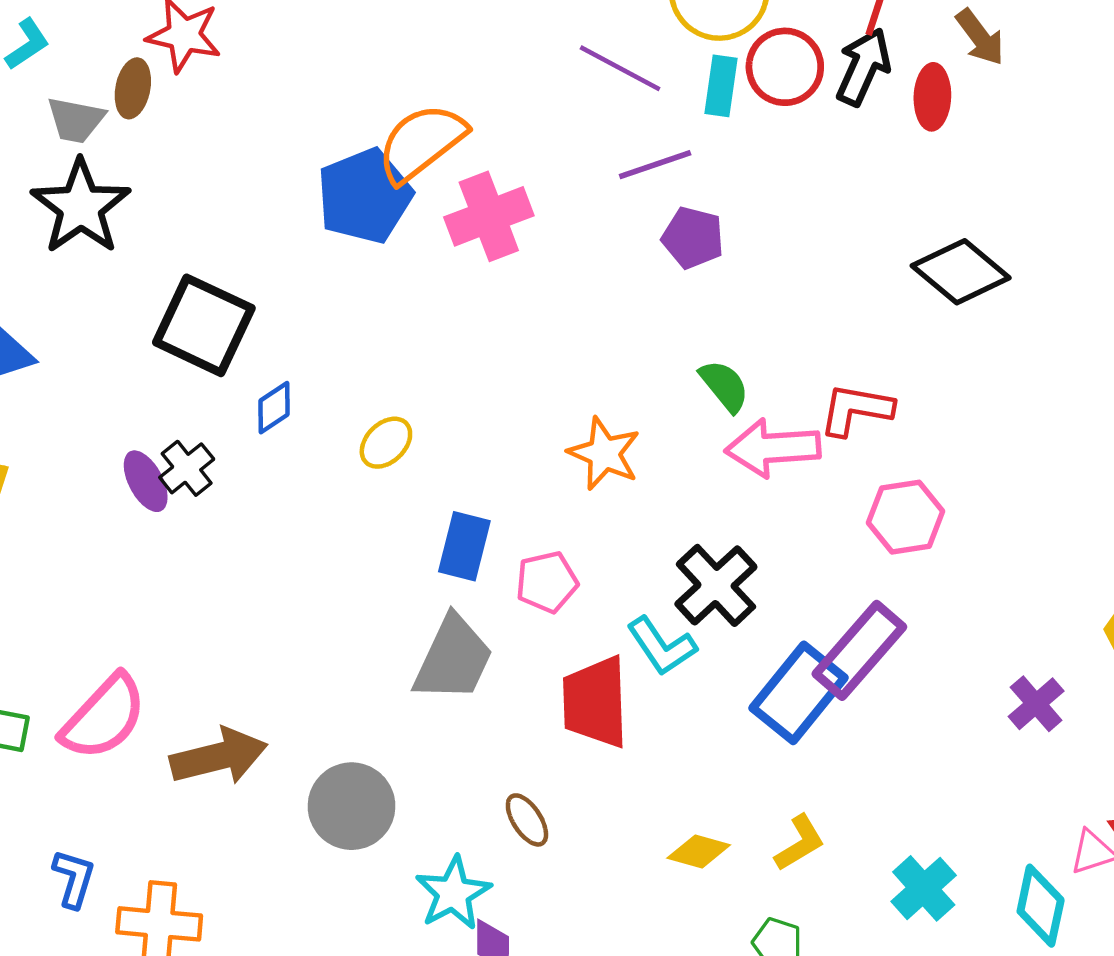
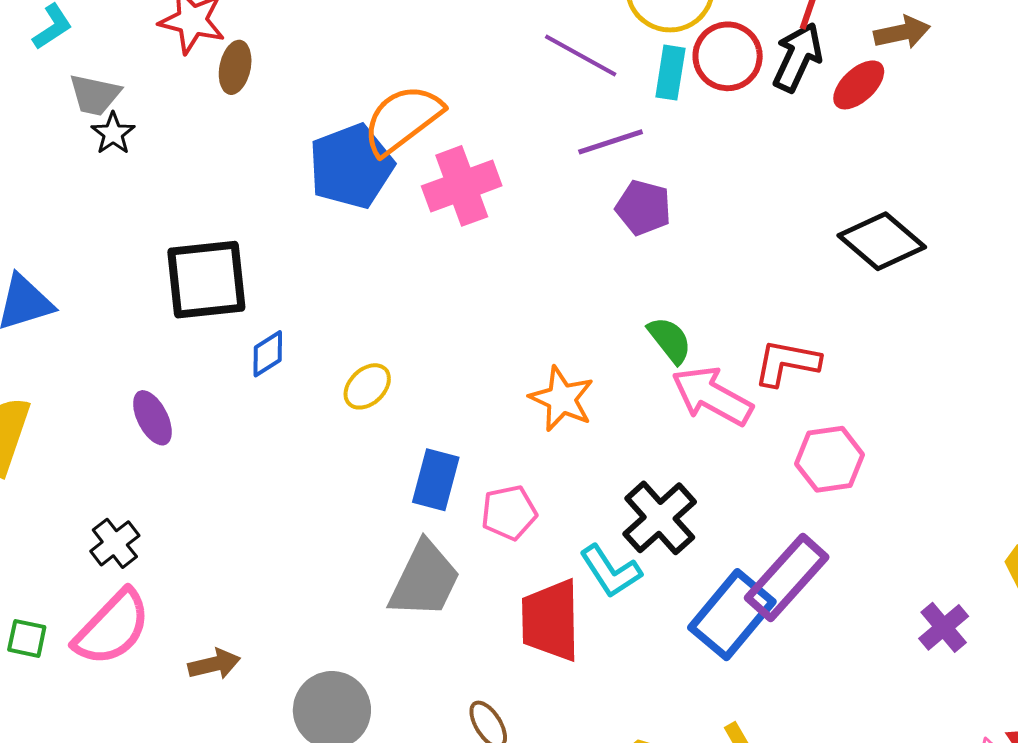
brown arrow: (980, 37) -> (902, 32), turned -66
brown ellipse: (133, 88) -> (235, 67), moved
red ellipse: (932, 97) -> (859, 85), turned 44
black star: (81, 207) -> (113, 133), moved, size x0.5
black square: (204, 325) -> (206, 280), turned -32
pink arrow: (773, 448) -> (712, 396), turned 32
black cross: (187, 468) -> (115, 543), moved
brown arrow: (219, 756) -> (214, 664), size x0.6

